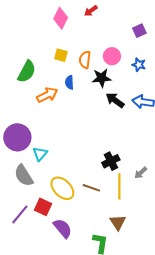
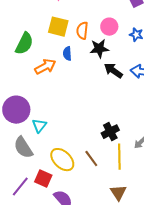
yellow square: (61, 55) -> (58, 27), size x1.5
brown line: (91, 188) -> (91, 159), turned 36

